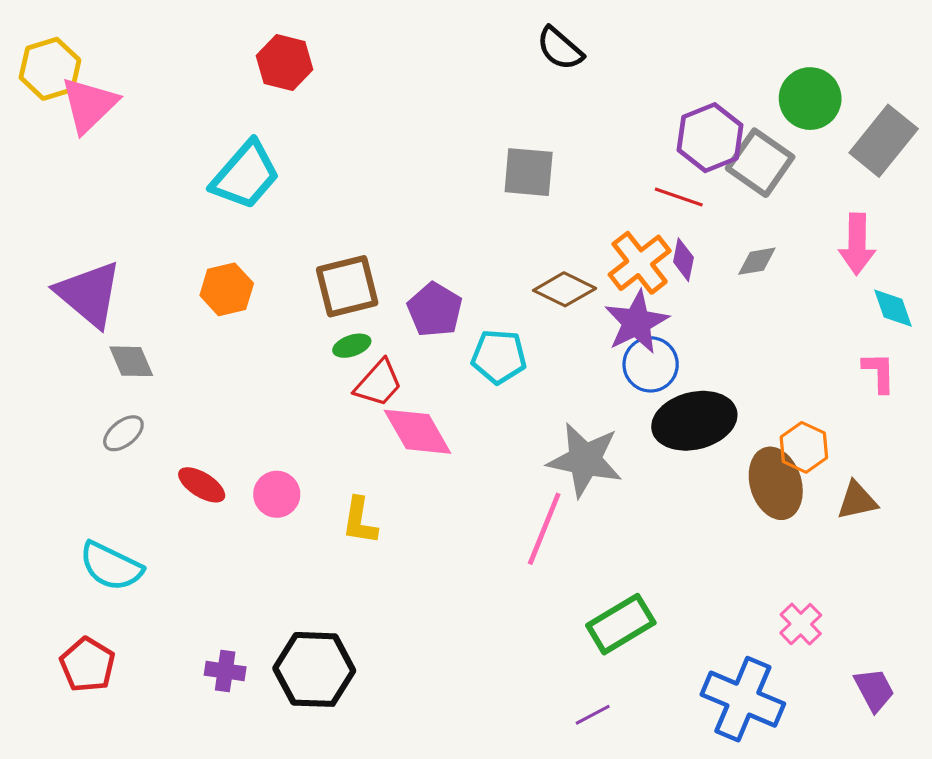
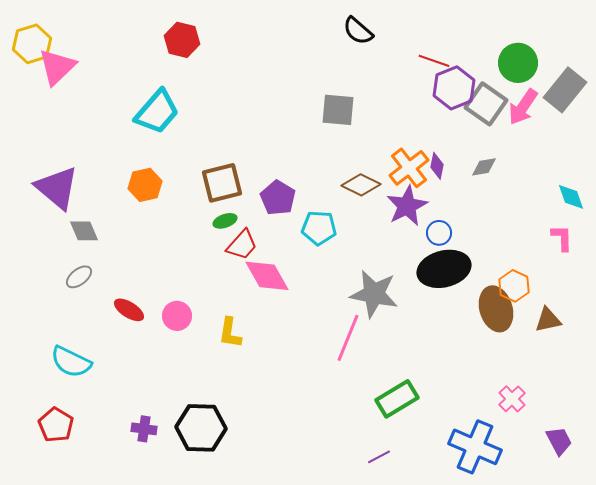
red line: (679, 197) -> (434, 61), moved
pink arrow: (857, 244) -> (523, 107), moved, turned 33
blue circle: (651, 364) -> (439, 233), moved, size x0.7

